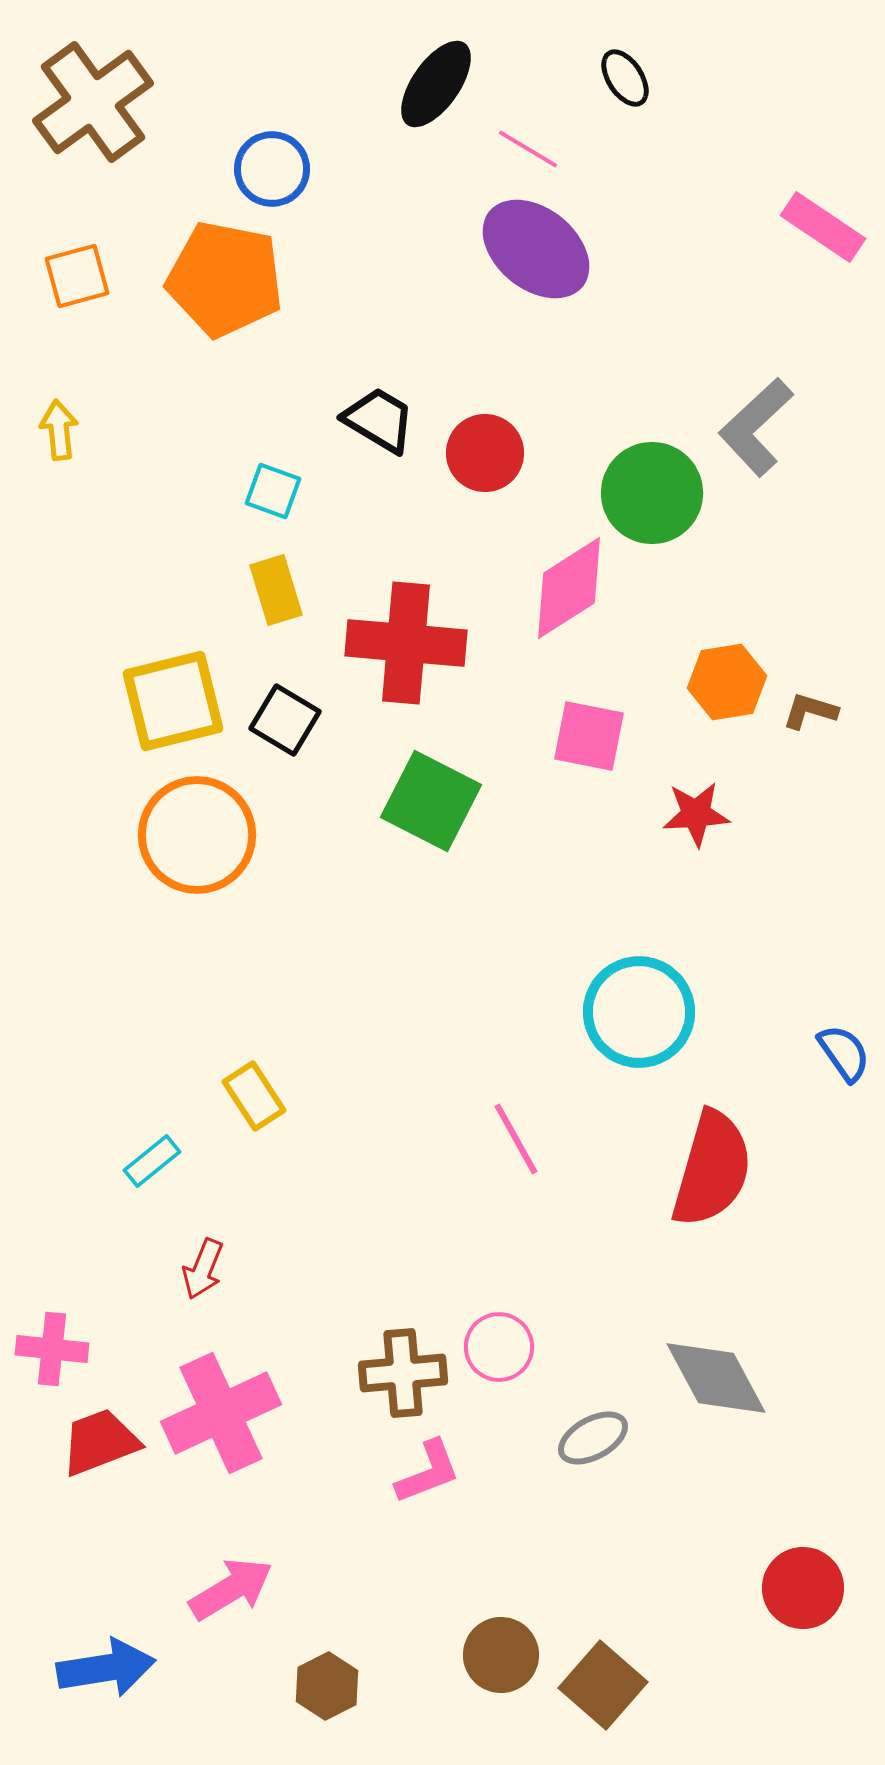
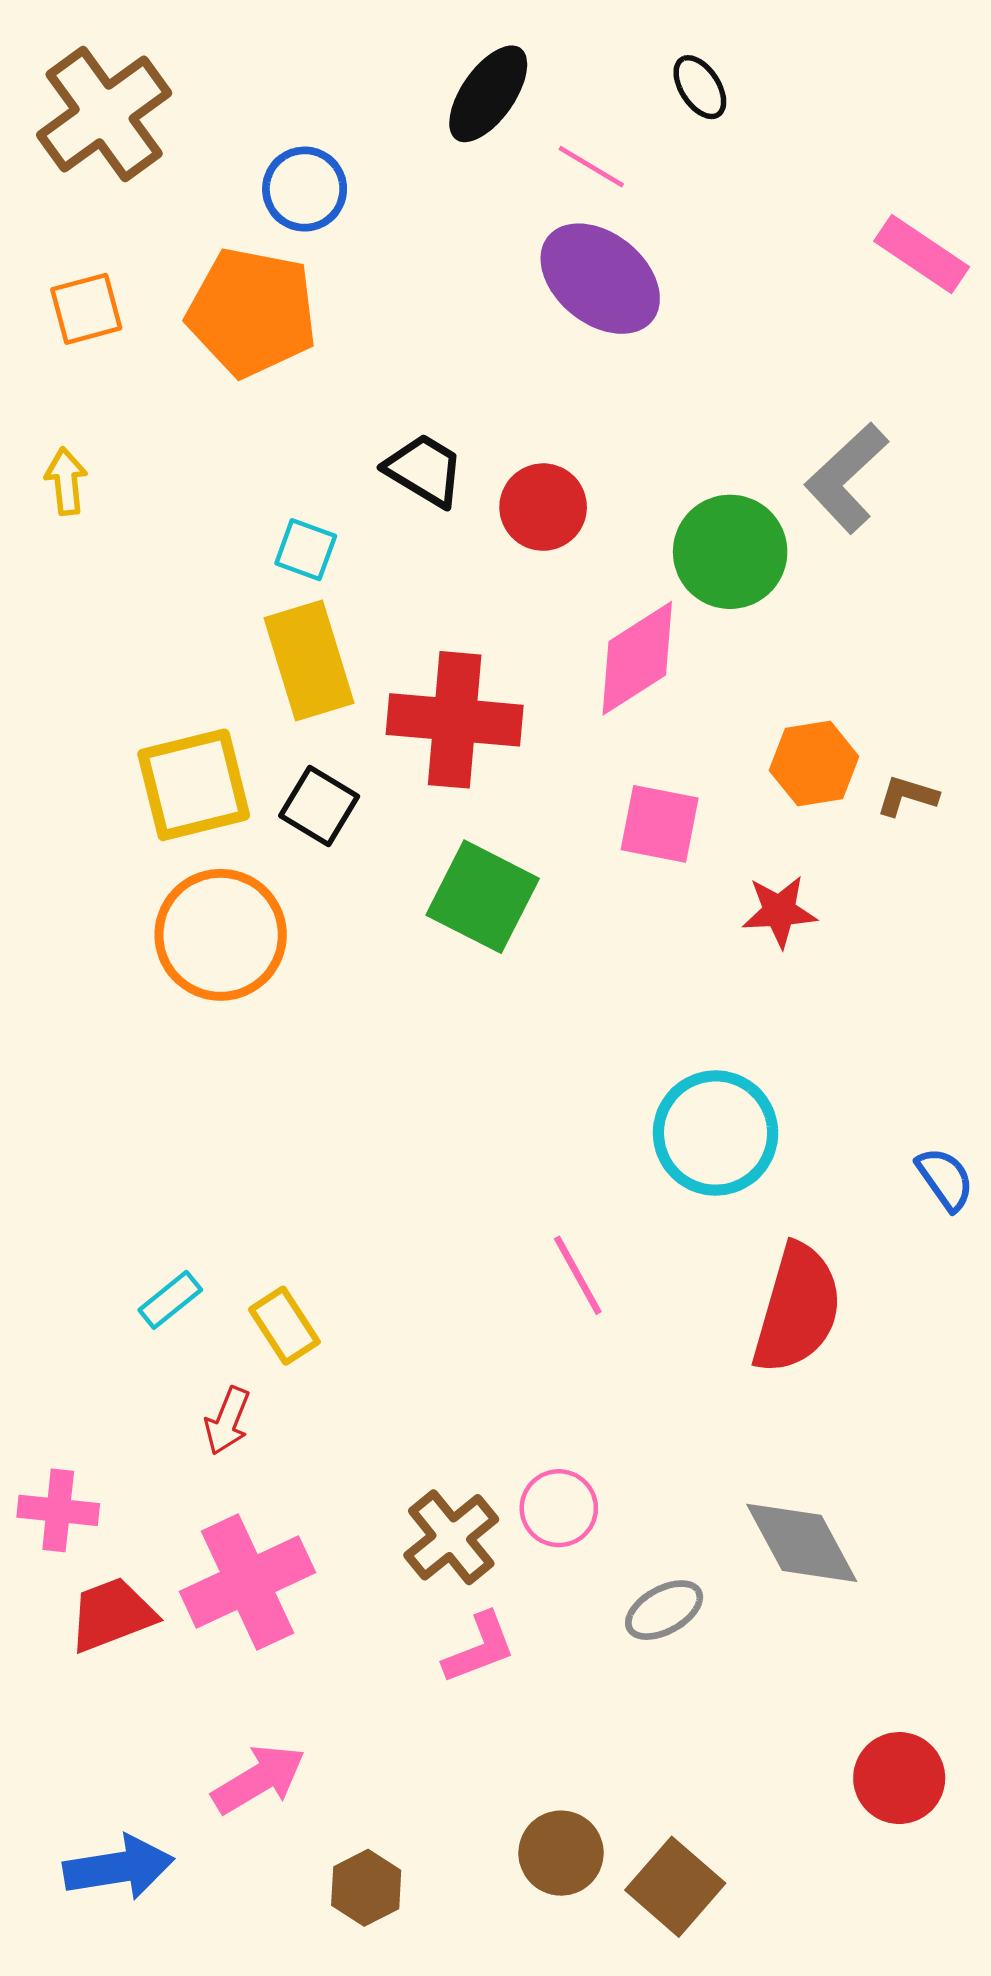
yellow rectangle: (276, 590) -> (309, 660), size x1.5
yellow rectangle: (254, 1096) -> (284, 1326), moved
brown cross: (403, 1373) -> (451, 1537), turned -34

